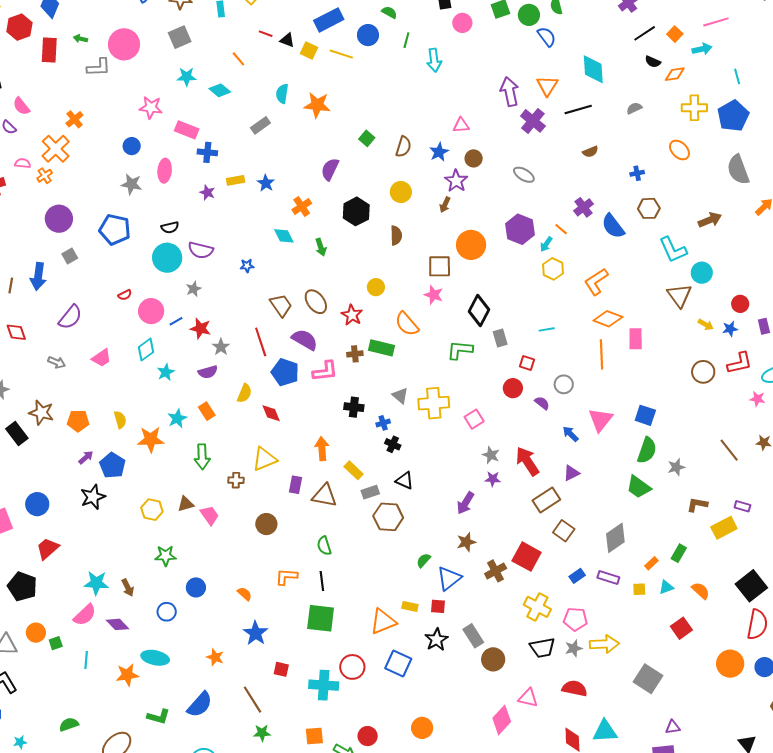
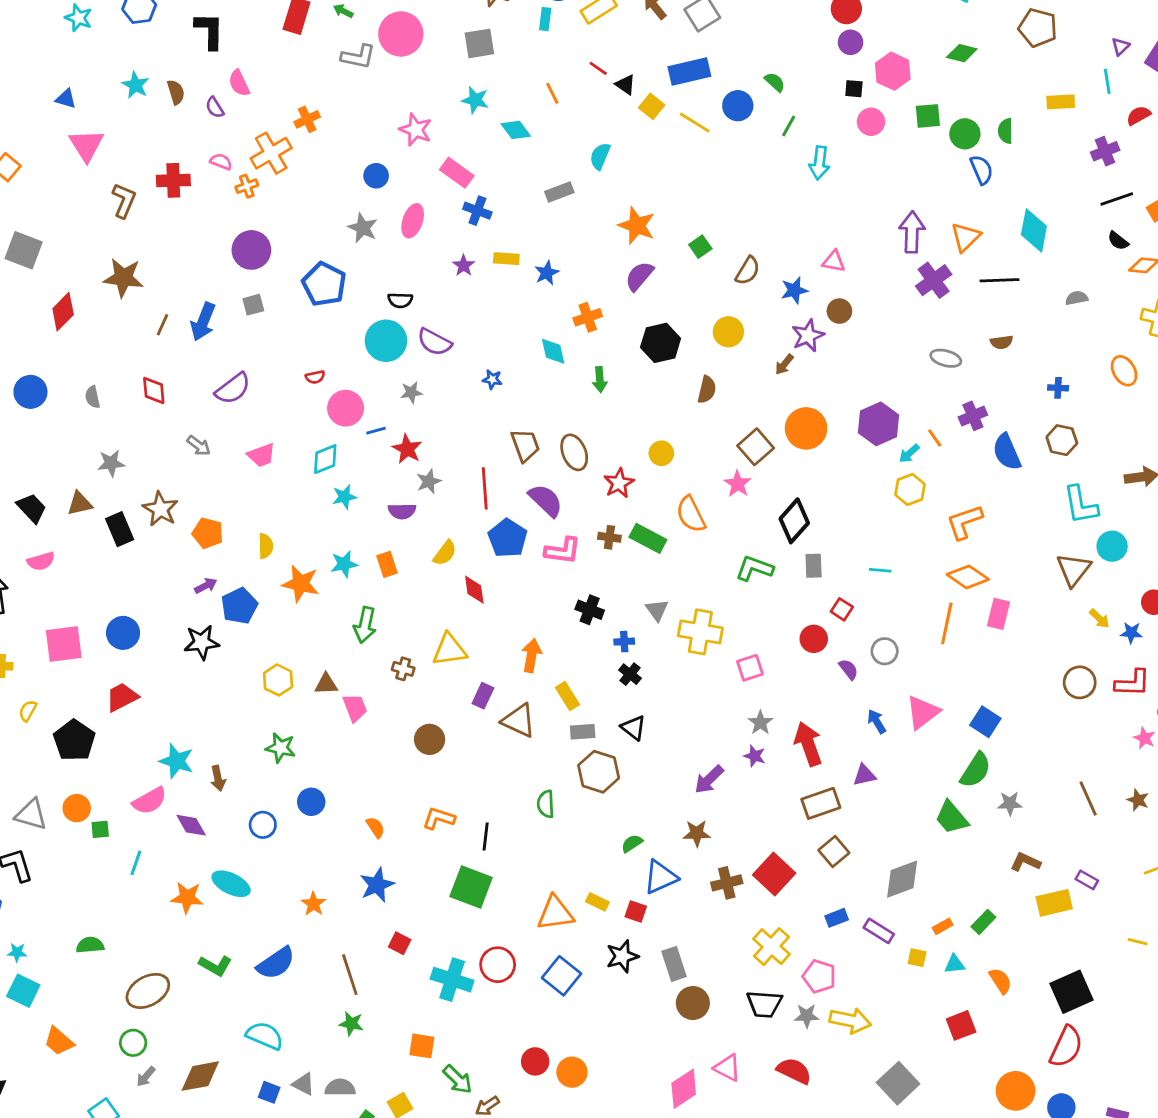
orange star: (317, 105) -> (637, 226), moved
gray ellipse: (524, 175) -> (946, 358), moved, turned -30
brown square: (440, 266) -> (756, 447), turned 35
green semicircle: (324, 546) -> (546, 804), moved
red circle: (368, 736) -> (535, 1061), moved

